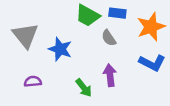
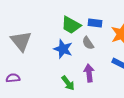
blue star: (60, 49) -> (63, 49), moved
purple semicircle: (33, 81) -> (13, 78), moved

